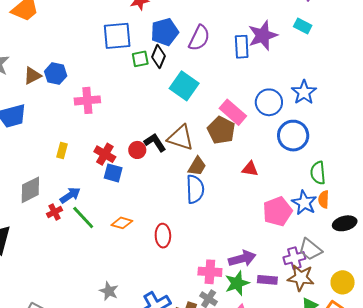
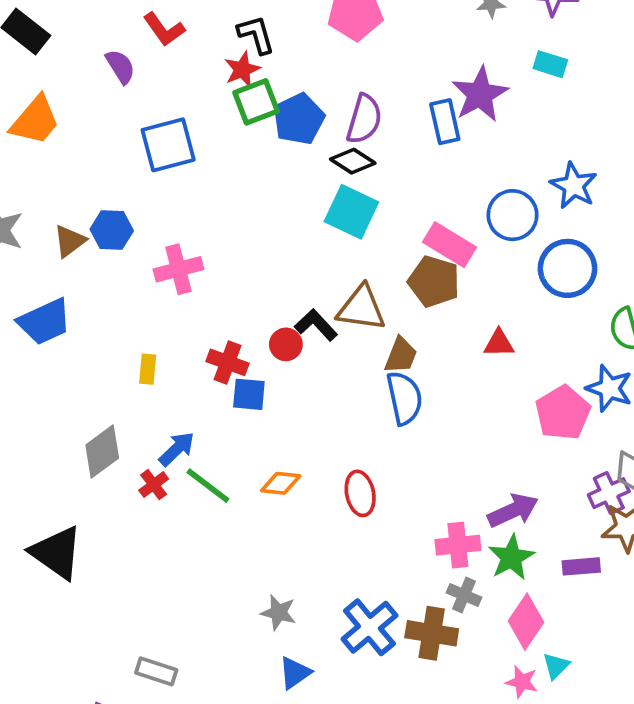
blue square: (117, 36) -> (168, 145), moved
black diamond: (158, 56) -> (353, 161), moved, turned -70
green square: (140, 59) -> (256, 102), moved, size x1.4
purple rectangle: (267, 280) -> (581, 566), moved

